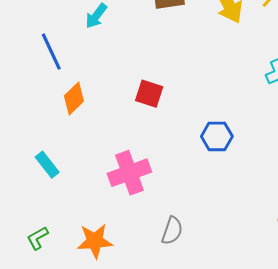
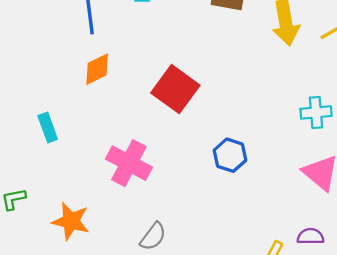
red square: (149, 94) -> (175, 89), size x1.5
pink cross: (129, 173) -> (129, 163), turned 30

